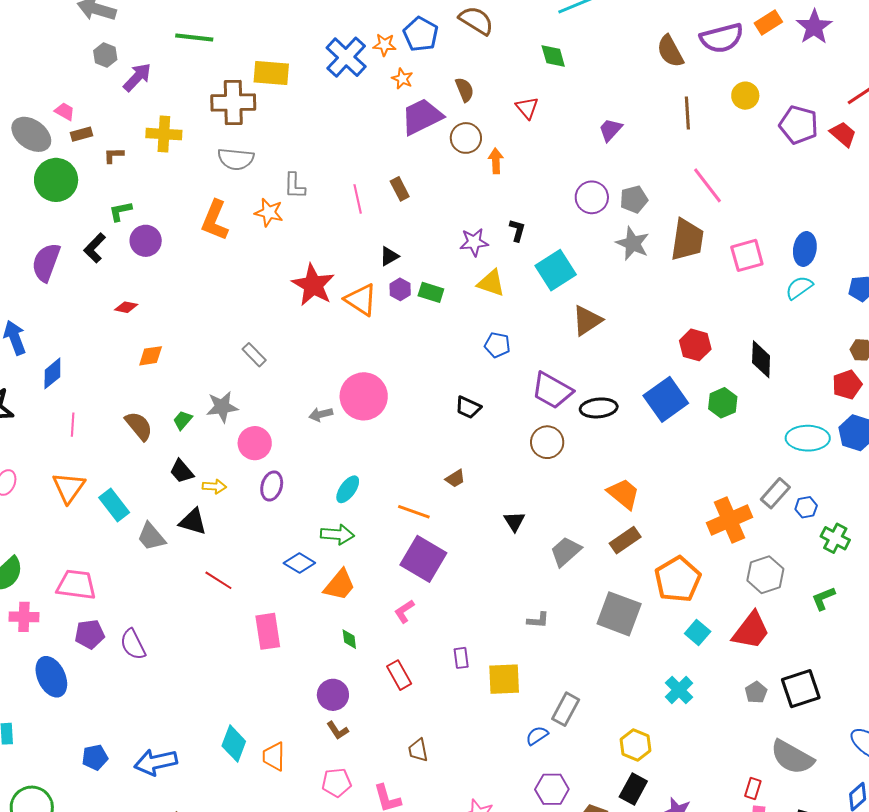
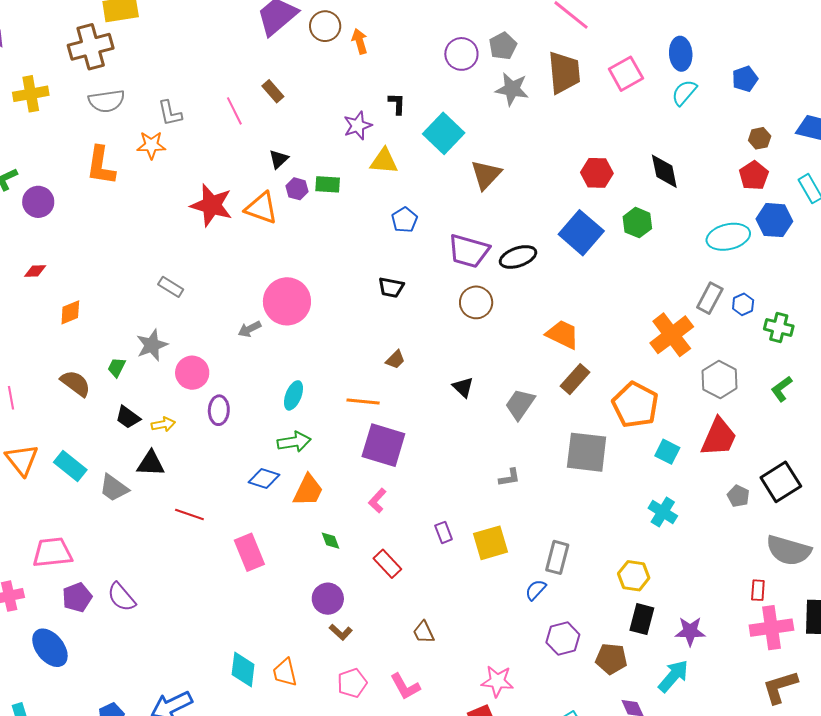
blue pentagon: (497, 345) -> (405, 220), turned -30

